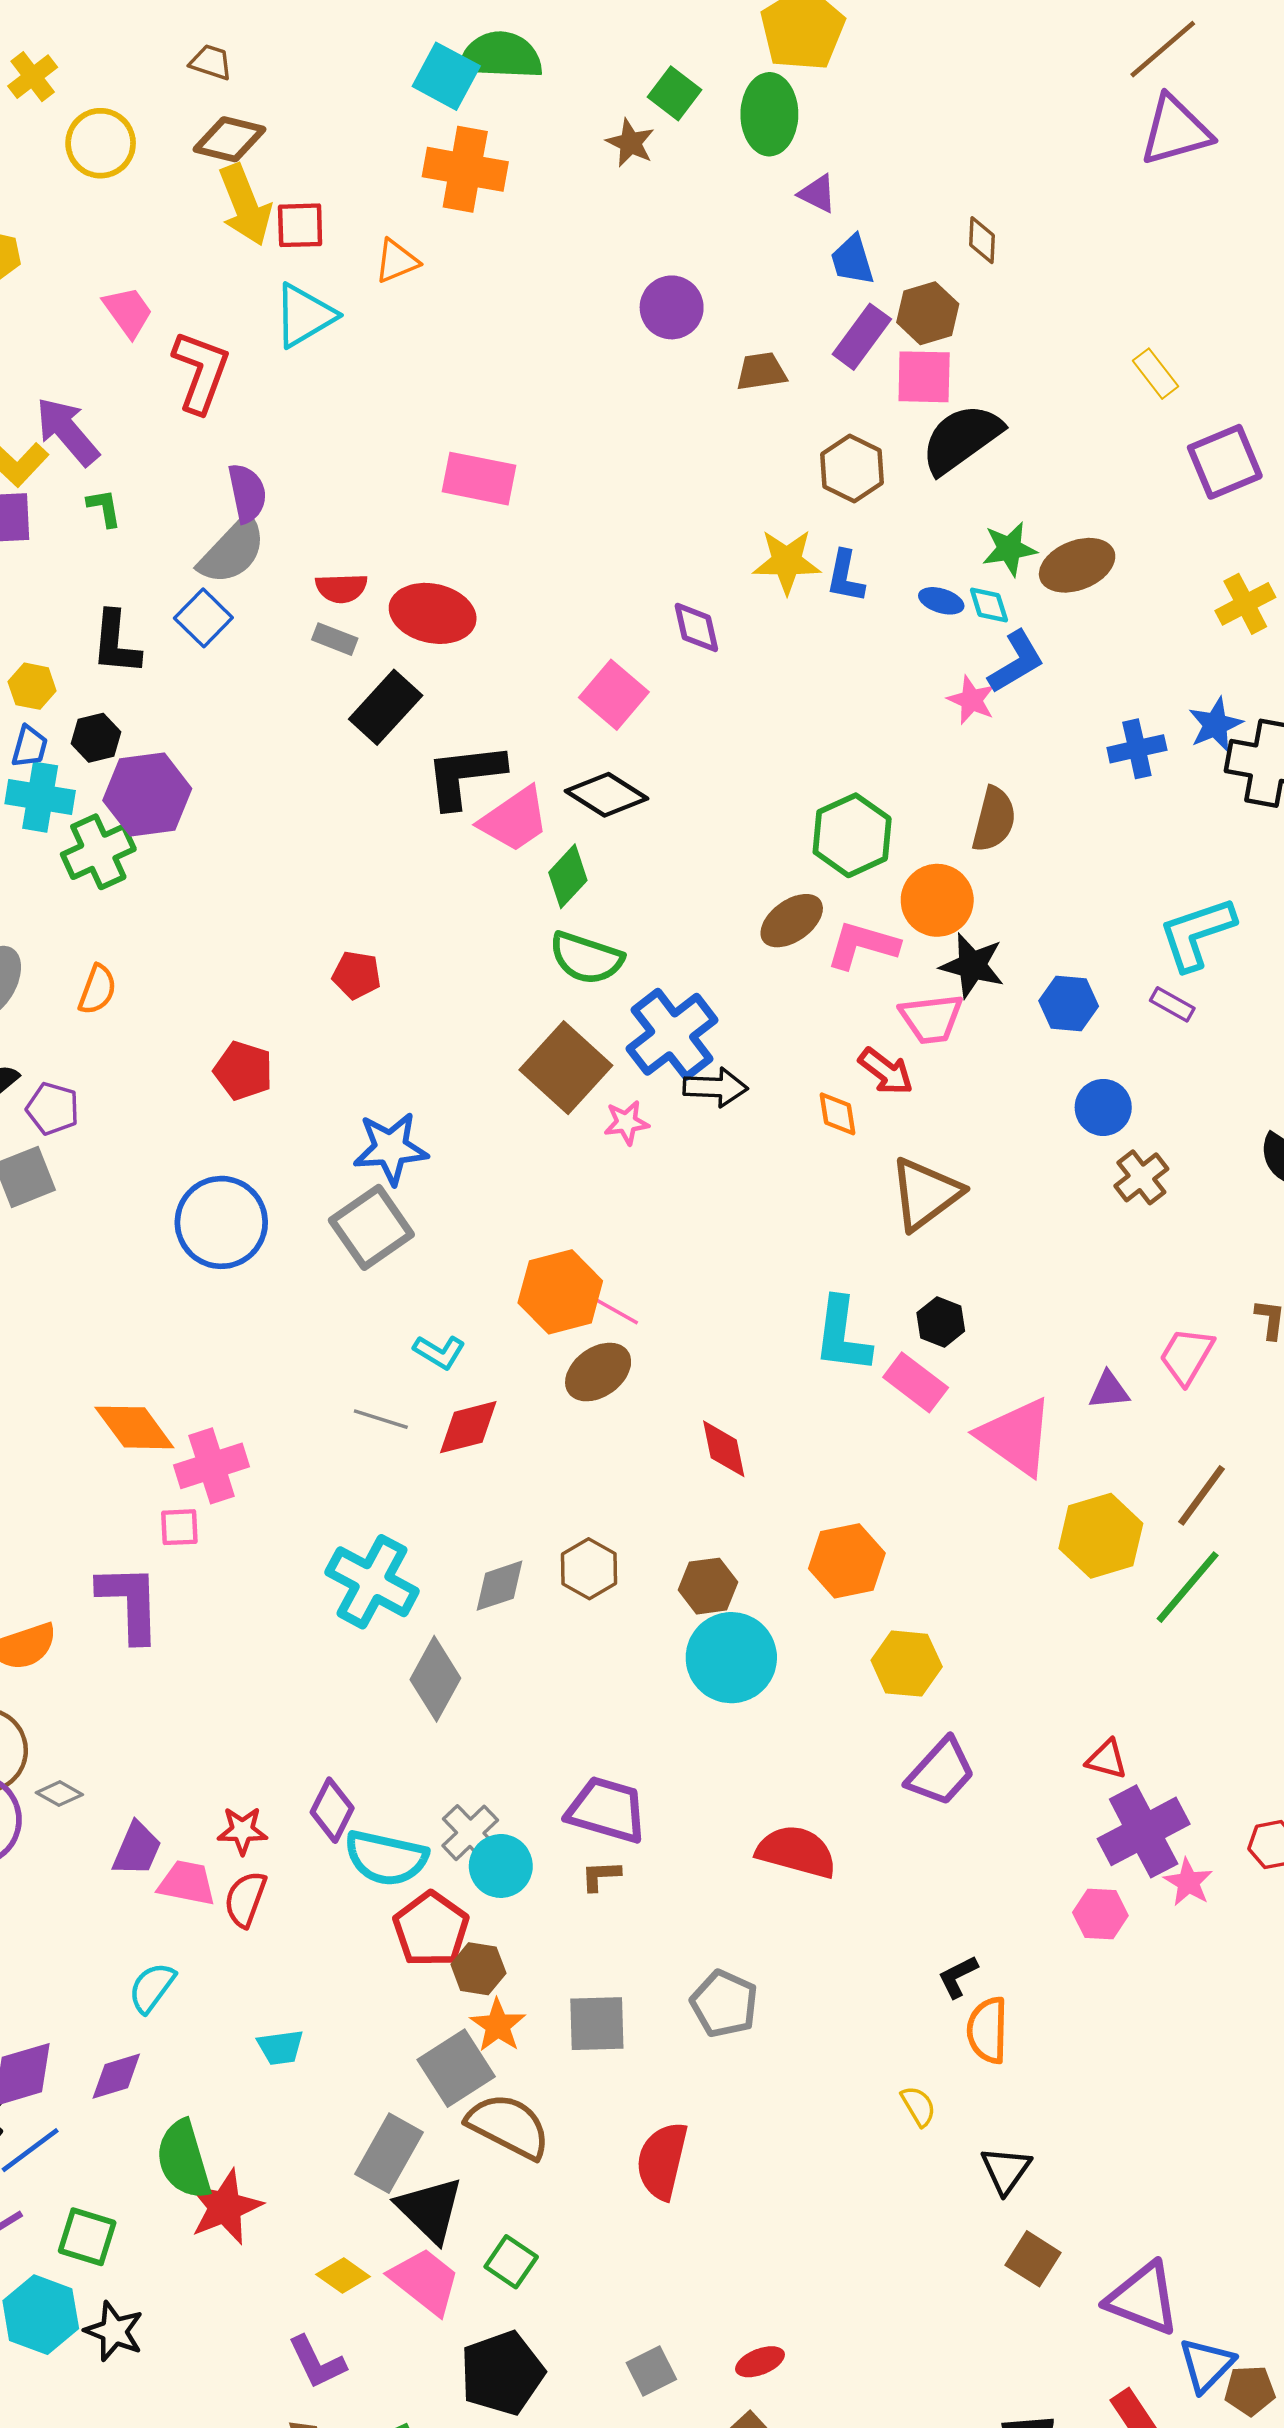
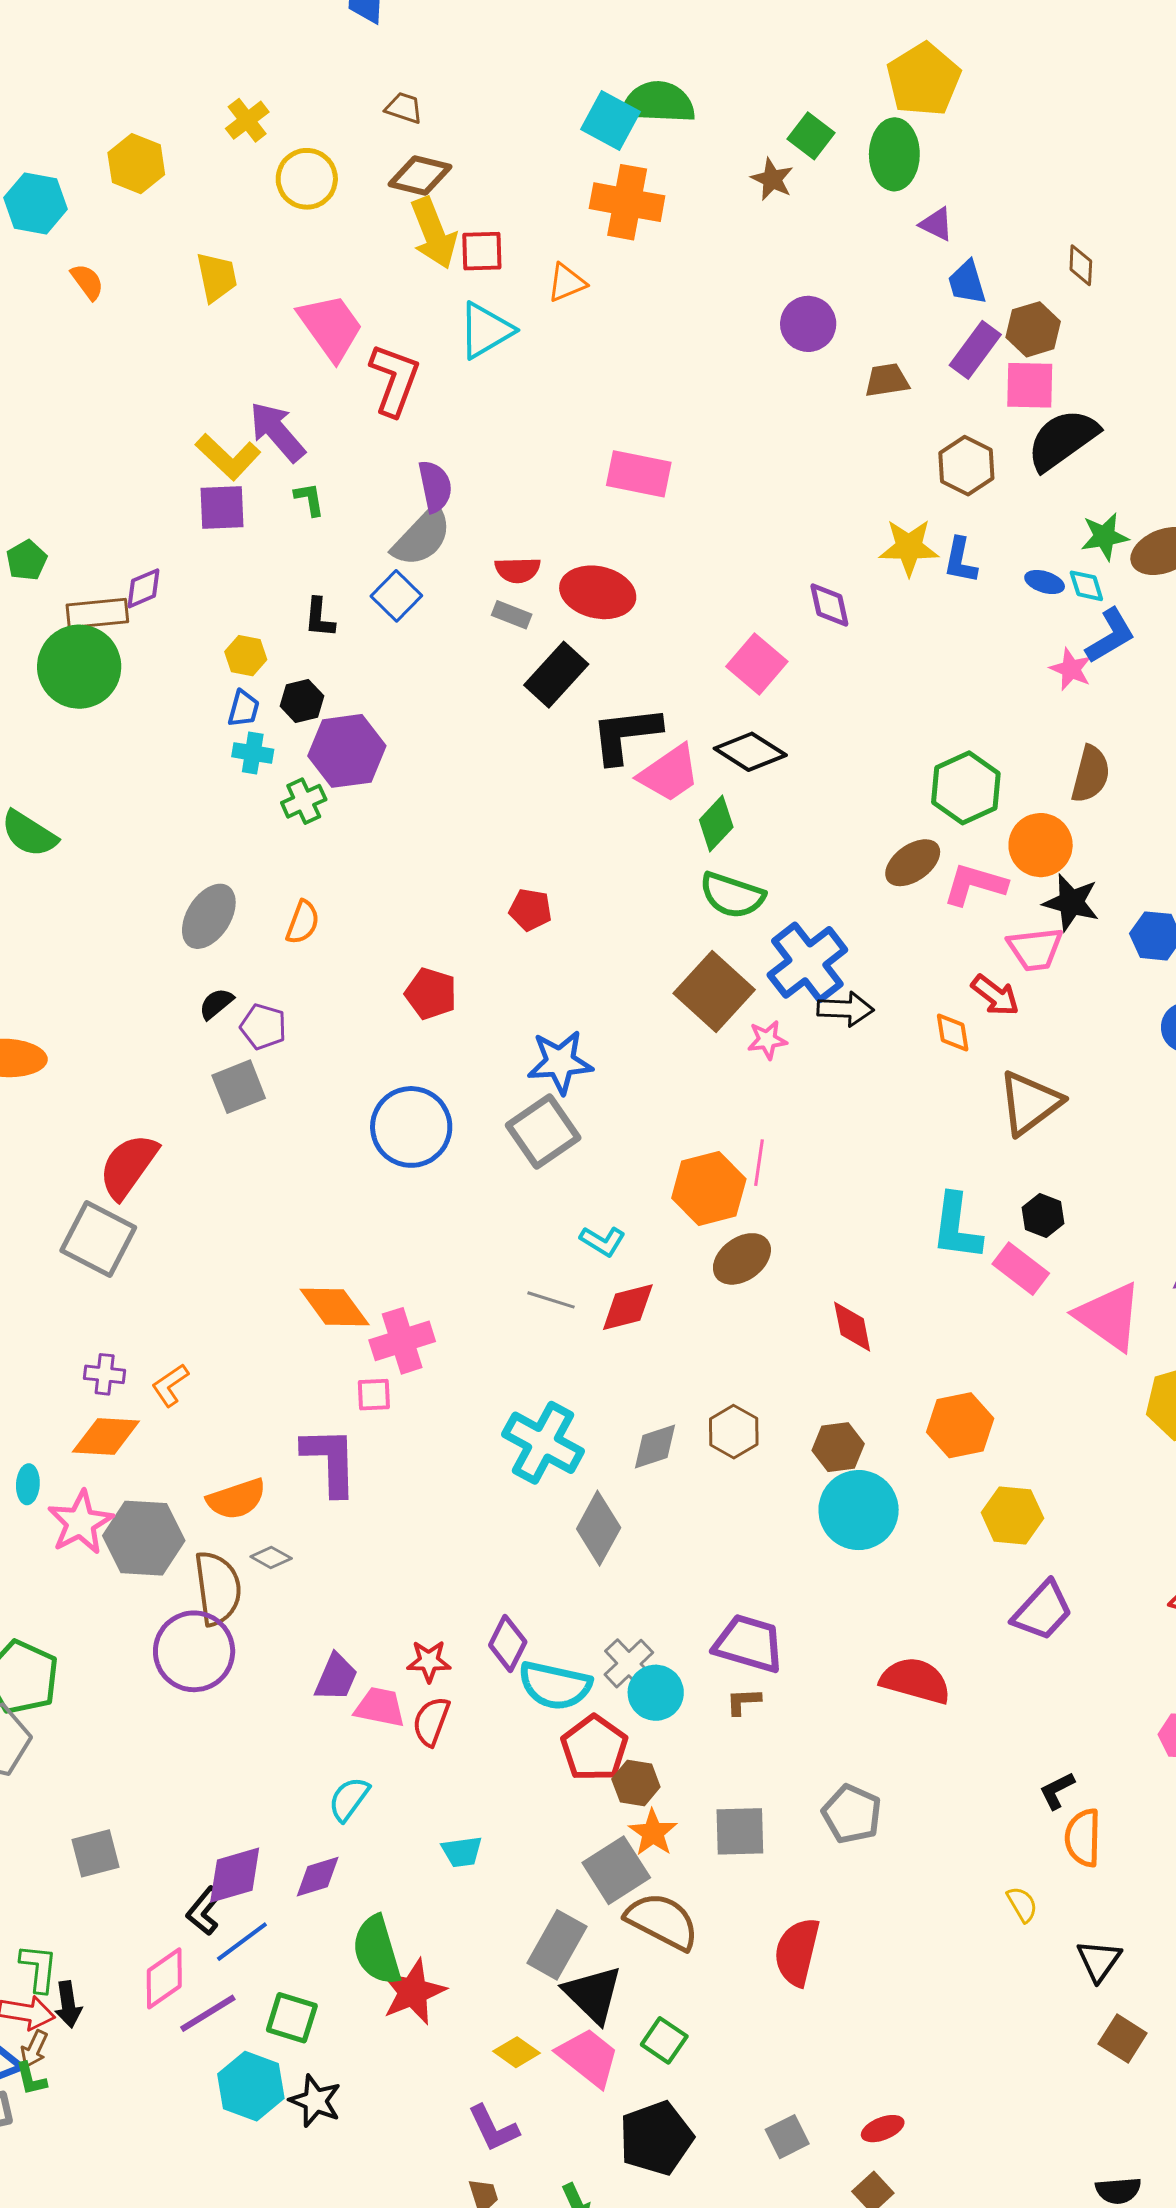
pink trapezoid: (128, 312) -> (331, 327), size x1.5
black L-shape: (116, 643) -> (319, 618), size x0.7
cyan cross: (40, 797) -> (253, 753), size x0.7
green cross: (98, 852) -> (304, 801), size x0.7
pink line: (614, 1310) -> (759, 1163), moved, turned 69
gray diamond: (59, 1794) -> (271, 1557), moved

